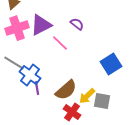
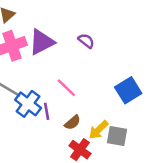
pink line: (60, 43) -> (66, 88), moved
purple line: (37, 88) -> (47, 111), moved
brown semicircle: (66, 90) -> (73, 122), size x0.6

